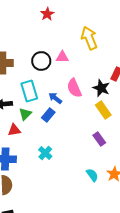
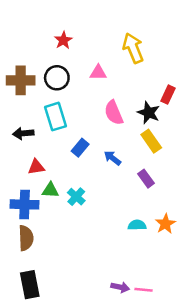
red star: (47, 14) -> (63, 40), moved
black circle: (41, 61) -> (57, 78), moved
blue arrow: (55, 98) -> (112, 158), moved
green triangle: (25, 114) -> (50, 190), moved, turned 48
cyan semicircle: (92, 175) -> (137, 225), turned -56

